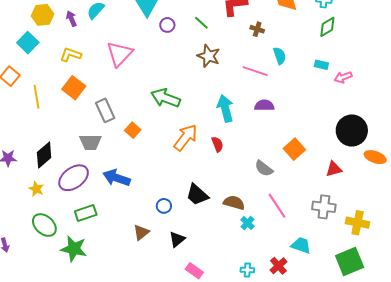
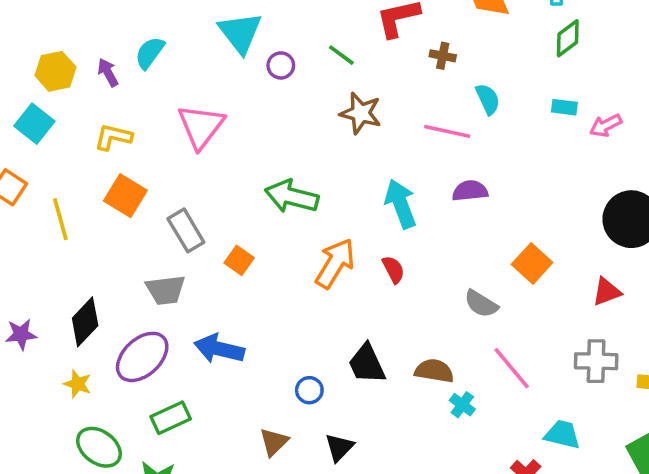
black trapezoid: (197, 195) -> (367, 364), turned 30

